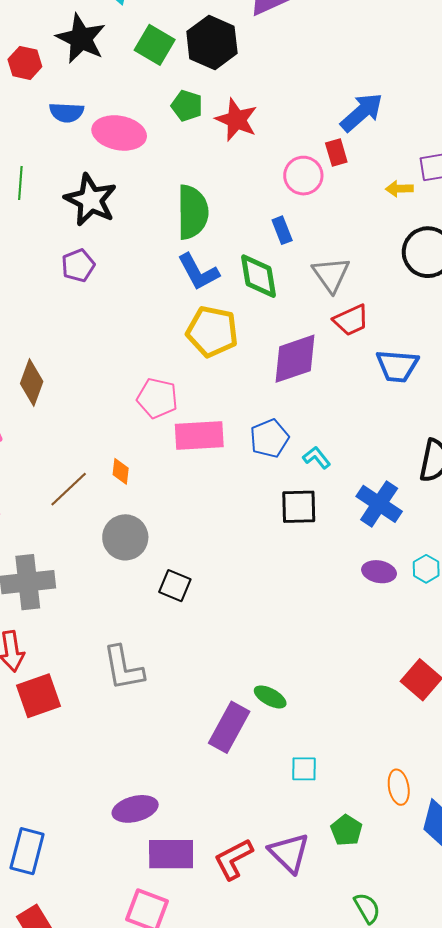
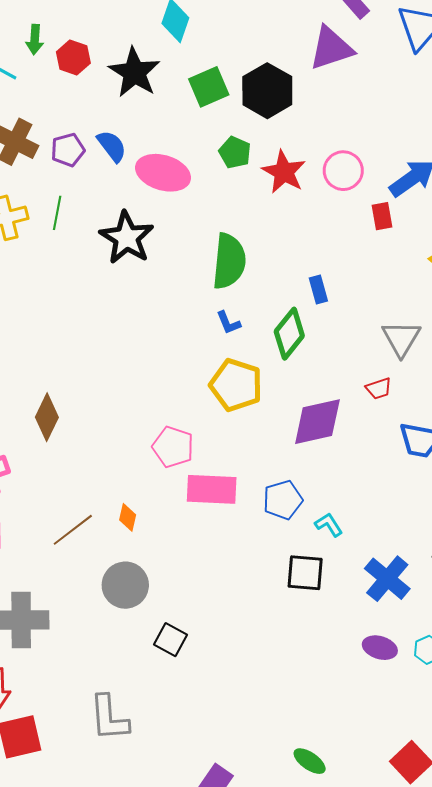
green square: (155, 45) -> (209, 87), turned 30
red hexagon: (25, 63) -> (73, 57), moved
blue semicircle: (67, 112) -> (112, 146), turned -136
pink circle: (303, 176) -> (343, 171), moved
purple pentagon: (78, 265) -> (68, 150), moved
blue L-shape: (198, 272) -> (228, 323), size x0.6
gray triangle: (331, 275) -> (401, 338), moved
green diamond: (259, 276) -> (289, 334), turned 42
red trapezoid: (351, 320) -> (379, 388), size x0.7
green ellipse: (270, 697) -> (310, 761), moved

